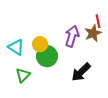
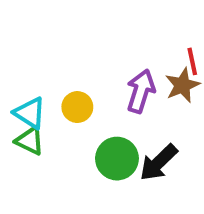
green circle: (47, 56) -> (117, 159), moved
green triangle: (23, 75) -> (30, 141), moved, turned -49

